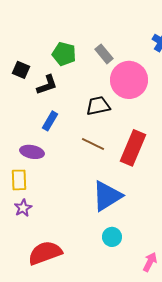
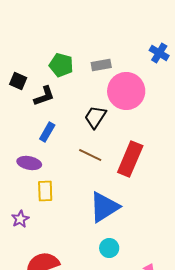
gray rectangle: (104, 54) -> (101, 65), turned -60
black trapezoid: (98, 106) -> (95, 117), turned -45
yellow rectangle: (19, 180) -> (45, 191), moved

